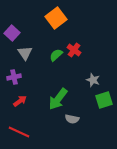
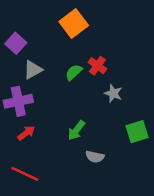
gray triangle: (25, 53) -> (33, 70), turned 35
purple cross: (14, 77) -> (18, 101), size x1.5
gray star: (93, 80) -> (113, 93), moved
green arrow: (58, 99) -> (76, 130), size x0.7

